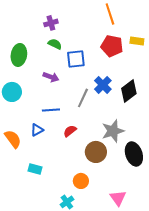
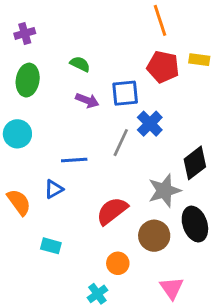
purple cross: (51, 23) -> (25, 33), moved
blue square: (76, 59) -> (125, 93), moved
purple arrow: (51, 77) -> (87, 100), moved
black diamond: (129, 91) -> (195, 163), moved
red semicircle: (70, 131) -> (112, 211), moved, size x1.6
brown circle: (96, 152) -> (154, 236), moved

